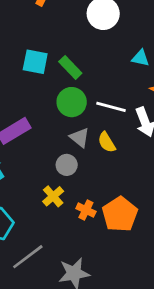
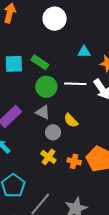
cyan triangle: (140, 58) -> (84, 52), moved
gray triangle: (80, 138) -> (43, 112), moved
yellow semicircle: (107, 142) -> (71, 120), moved

